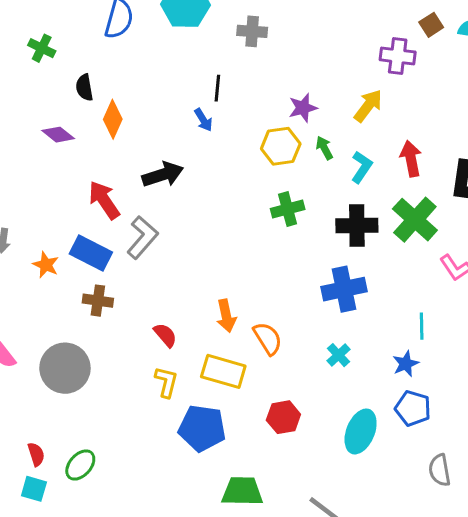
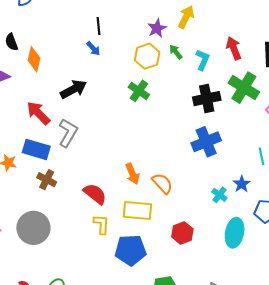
yellow arrow: (368, 106) -> (186, 17), moved
green cross: (288, 209) -> (139, 91), moved, turned -30
brown cross: (98, 301) -> (47, 180), turned 30
red semicircle: (165, 335) -> (95, 194), size x1.4
cyan cross: (338, 355) -> (219, 195), moved
blue star: (406, 364) -> (242, 184), moved

